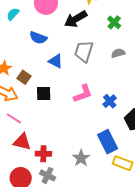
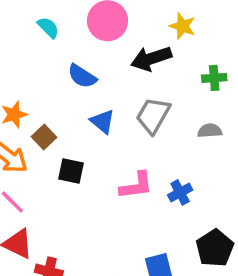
cyan semicircle: (13, 14) -> (48, 28), turned 80
green cross: (114, 22) -> (214, 78), turned 32
blue cross: (110, 101) -> (180, 192), moved

